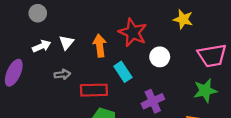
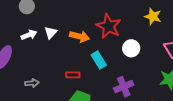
orange arrow: (100, 46) -> (79, 36), turned 108
gray arrow: (62, 74) -> (32, 83), moved
red rectangle: (94, 90) -> (73, 75), size x0.6

